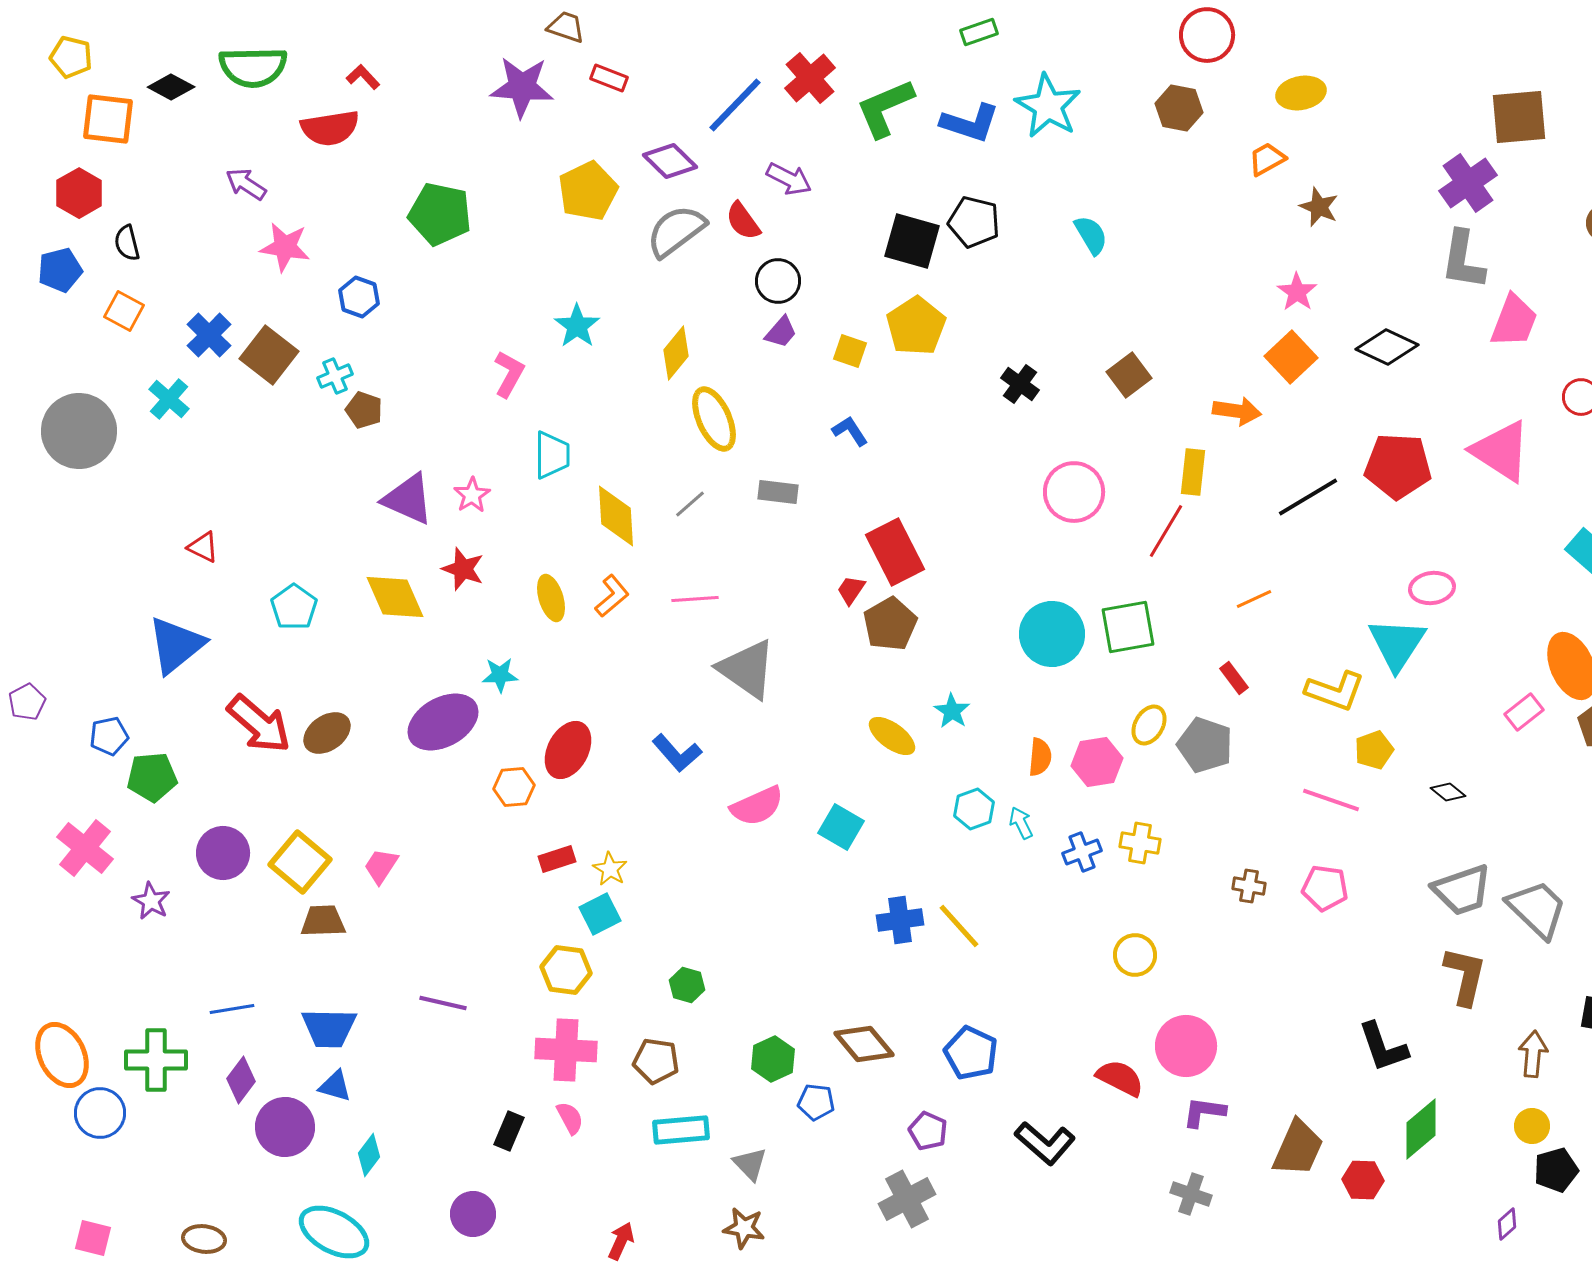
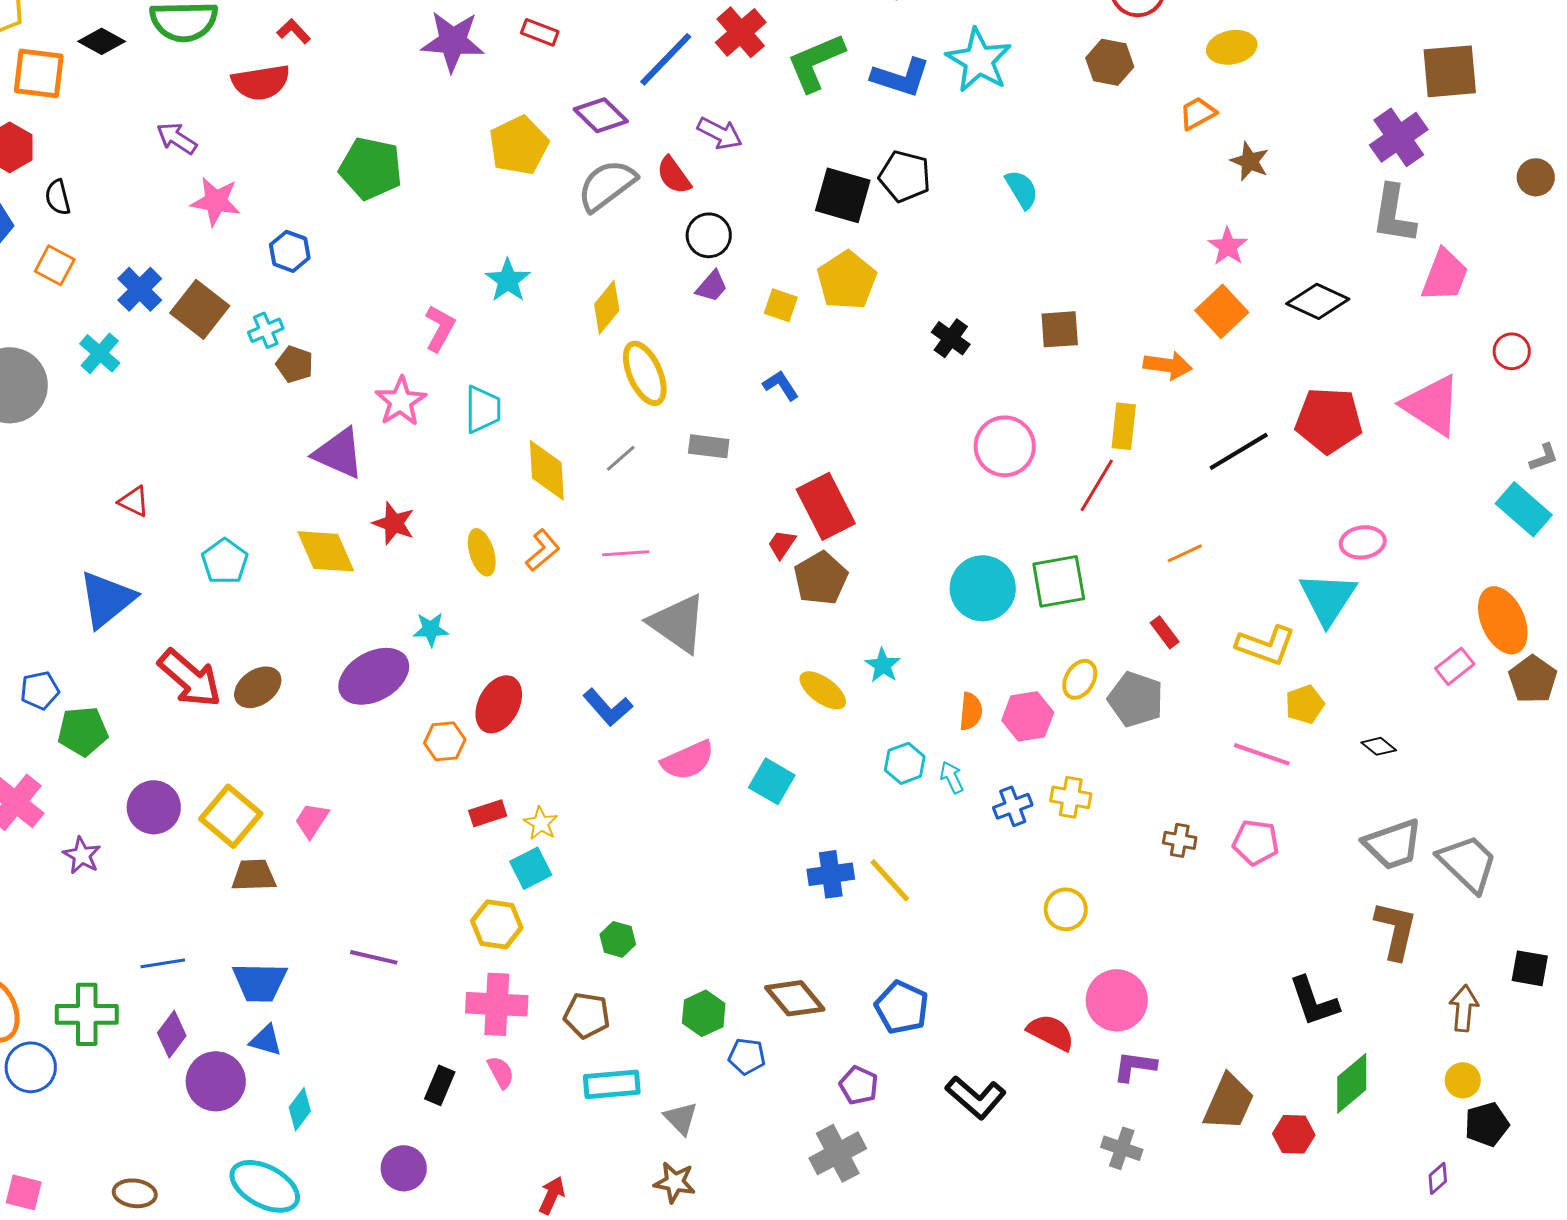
brown square: (1129, 375) -> (1060, 329), turned 33
pink star: (472, 495) -> (401, 401), moved, size x1.4

